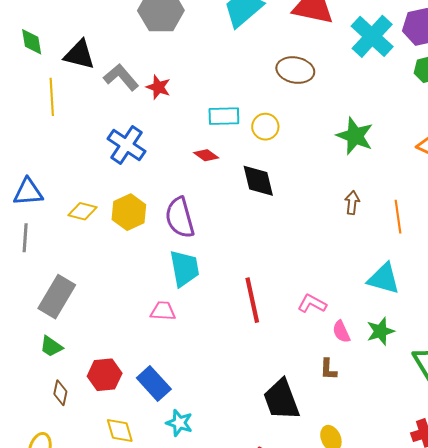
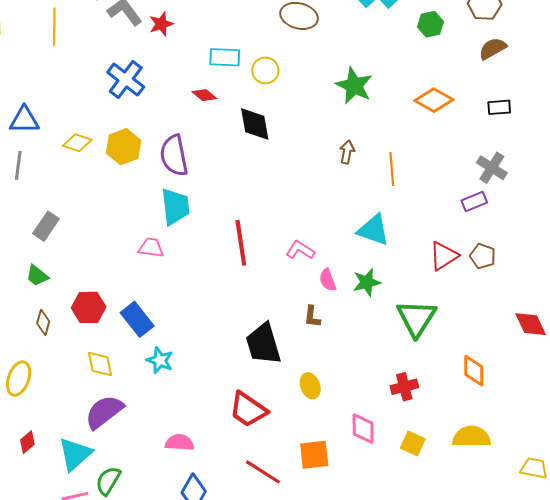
red star: (158, 87) -> (161, 24), turned 30
gray rectangle: (57, 297) -> (46, 226), size x0.7

